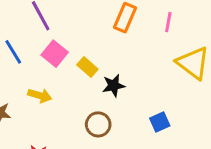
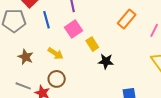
brown circle: (98, 124) -> (57, 79), moved

